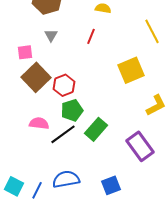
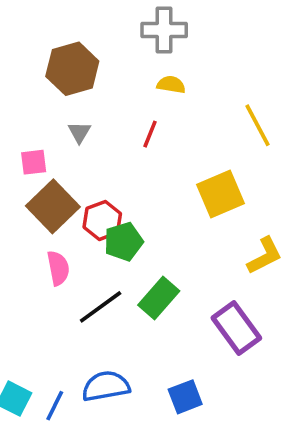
green pentagon: (72, 110) -> (123, 242), moved
pink semicircle: (39, 123) -> (58, 268), moved, turned 72

